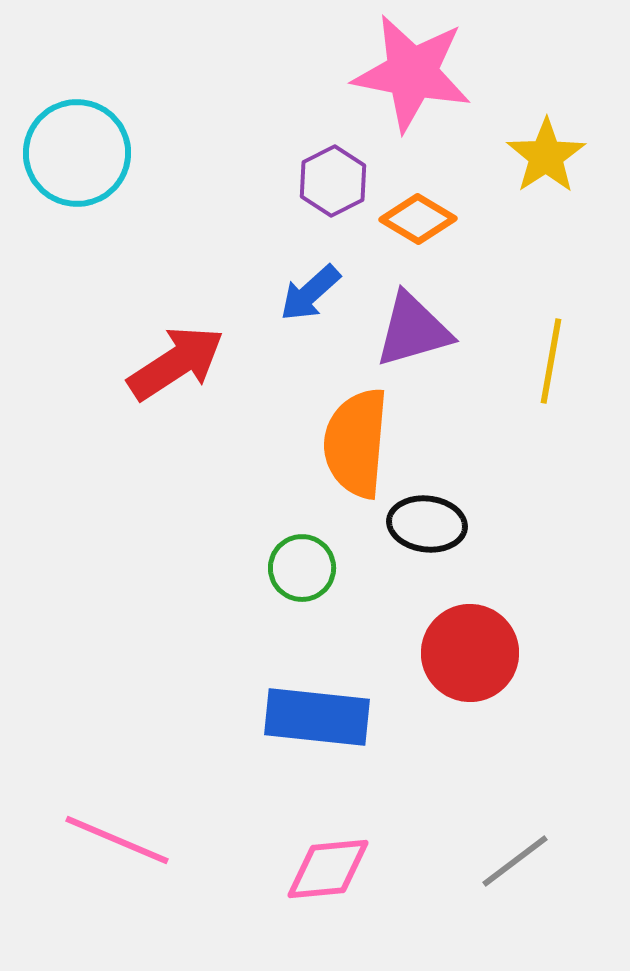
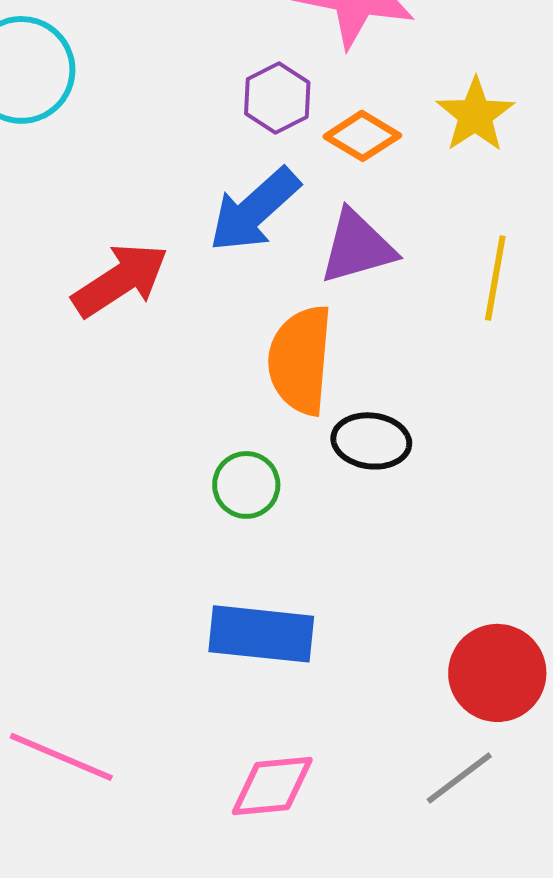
yellow star: (546, 156) -> (475, 115), moved
blue arrow: (310, 293) -> (254, 210), size x1.5
red circle: (470, 653) -> (497, 673), moved

